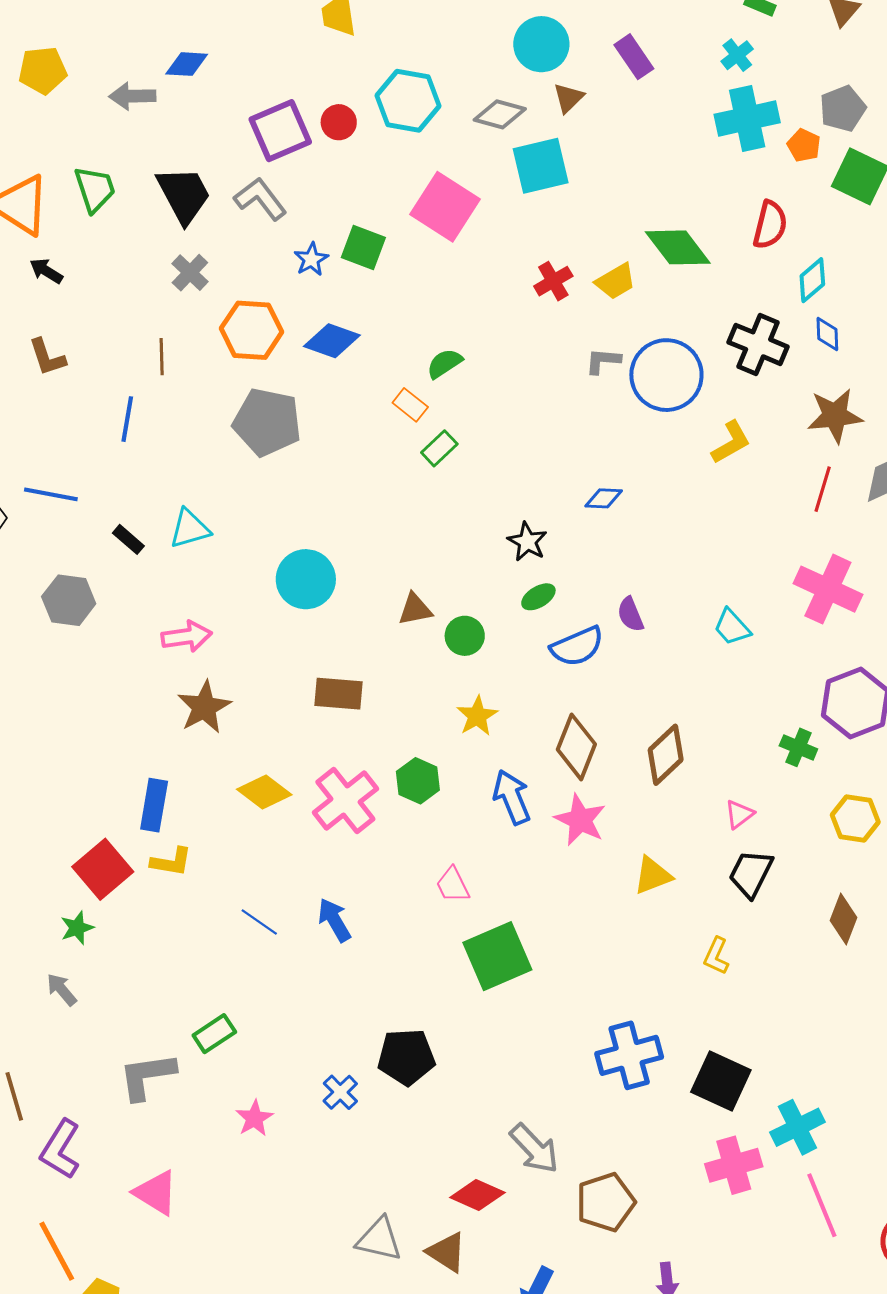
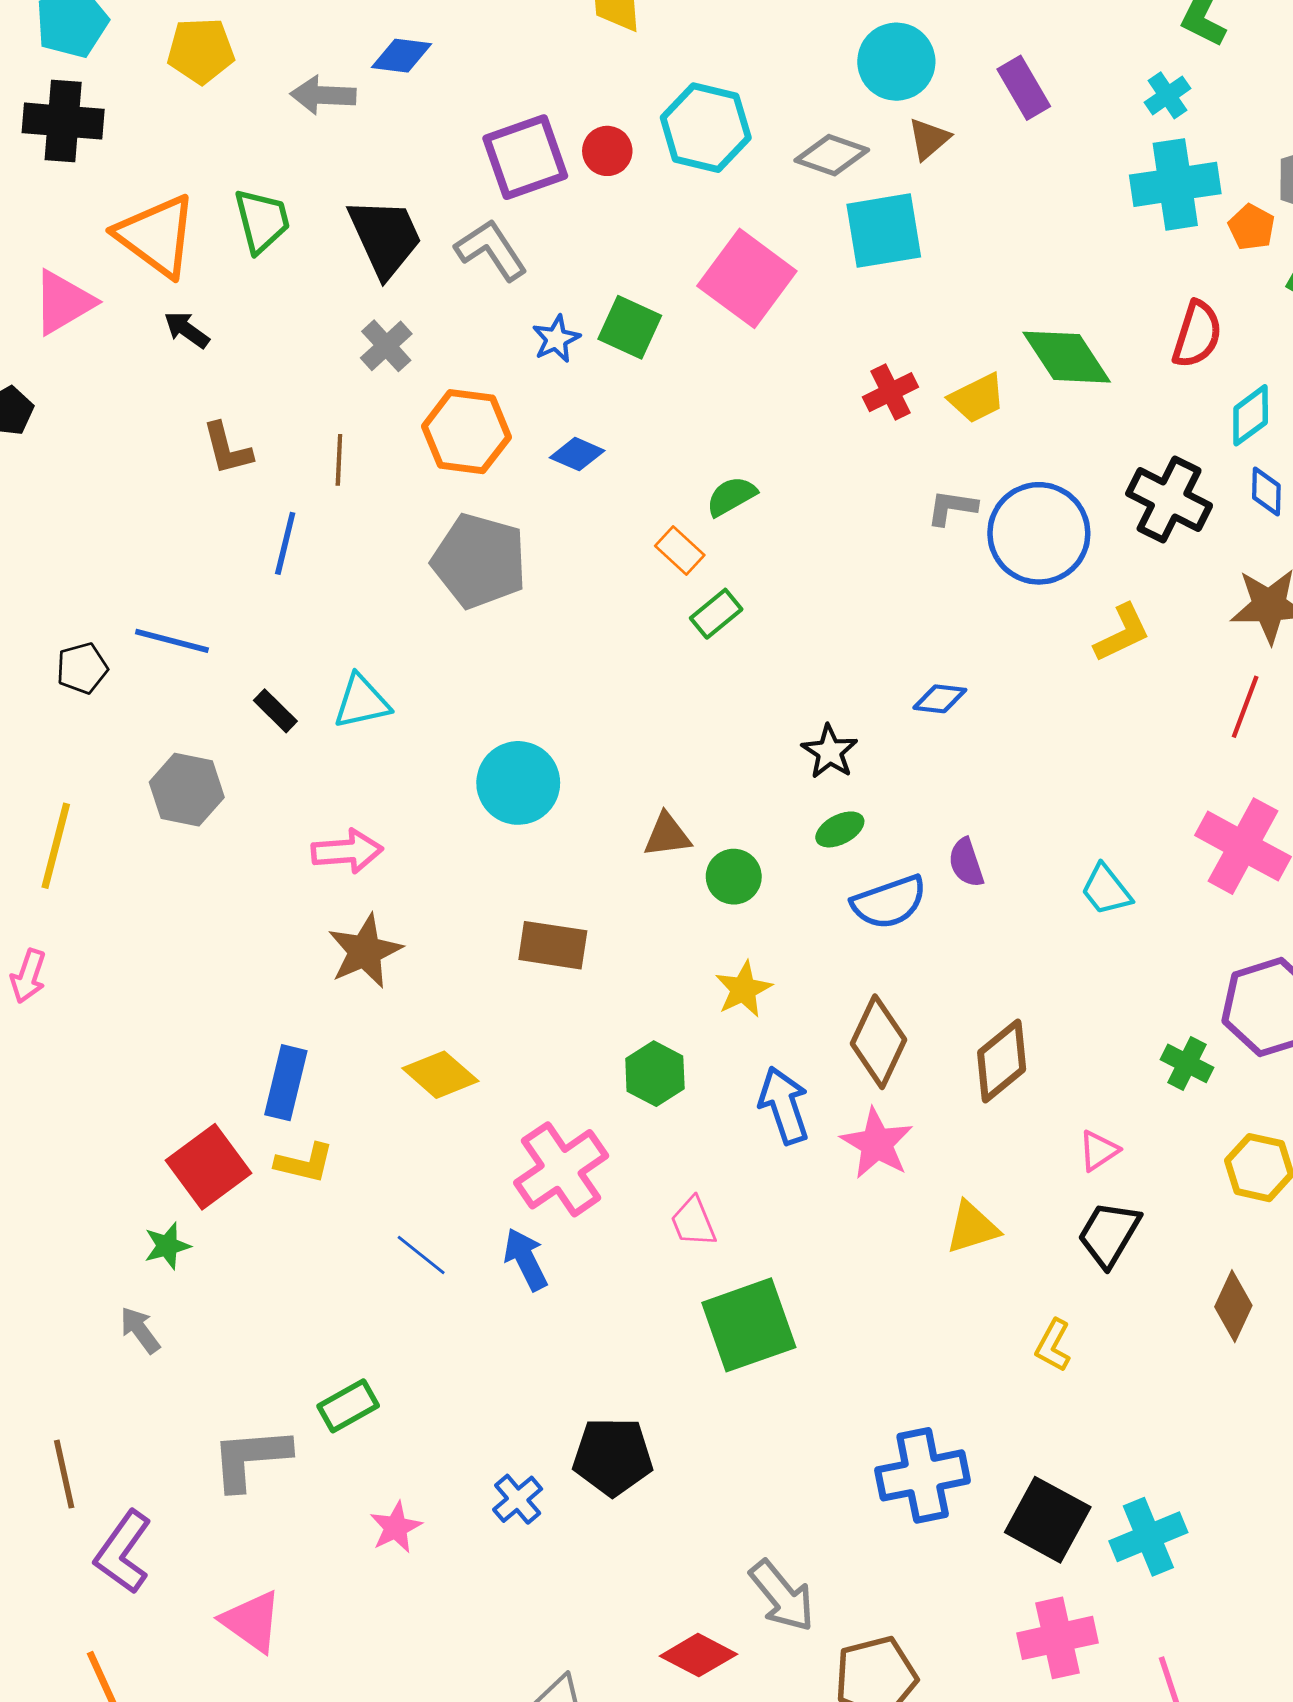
blue diamond: (332, 341) -> (577, 454), size x0.7
brown L-shape: (47, 357) -> (227, 449), moved
pink cross: (345, 801) -> (561, 1169), moved
cyan cross: (798, 1127) -> (1148, 1537), moved

